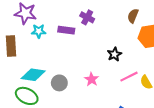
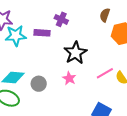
cyan star: (39, 31) -> (16, 36), size x1.5
black star: (114, 54) -> (75, 53), moved, size x1.6

